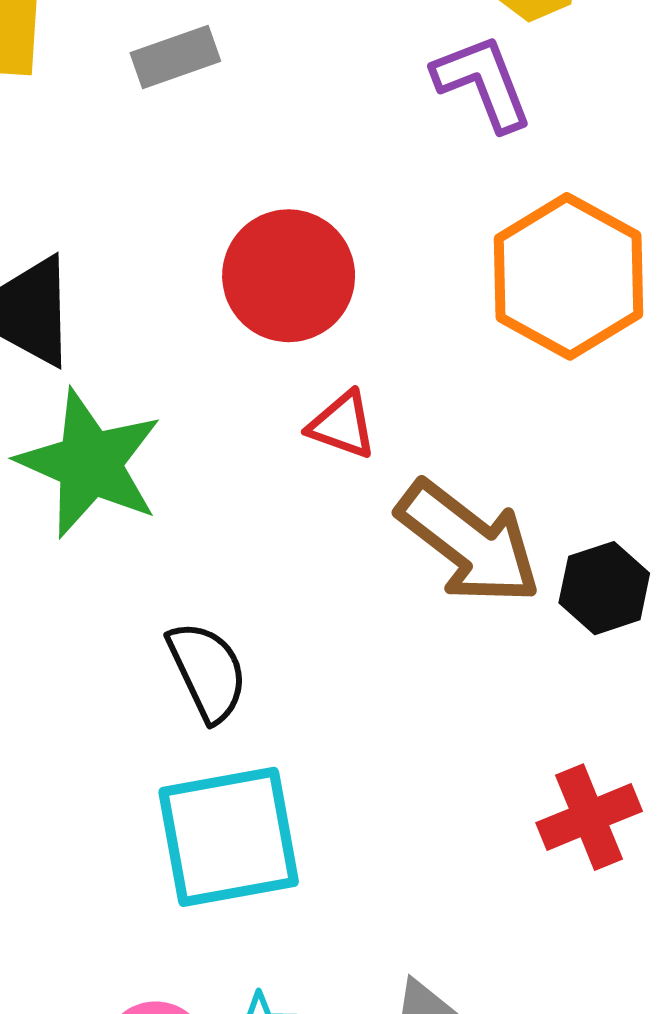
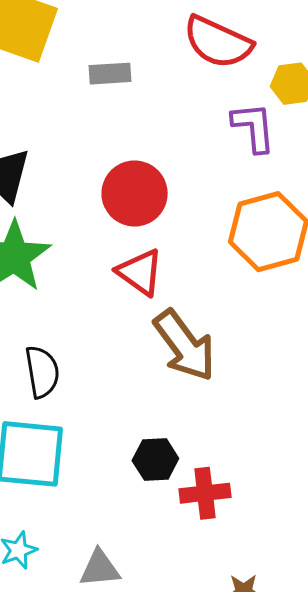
red triangle: (342, 425) -> (140, 272), size x1.4
black hexagon: (604, 588) -> (155, 459), moved

